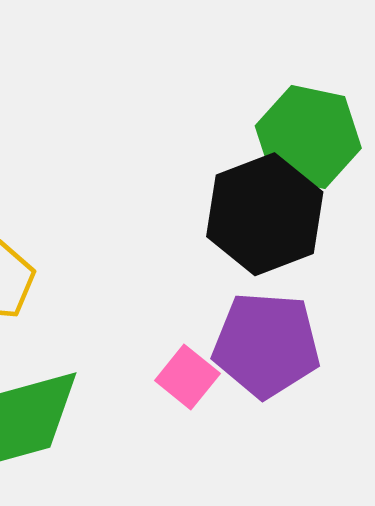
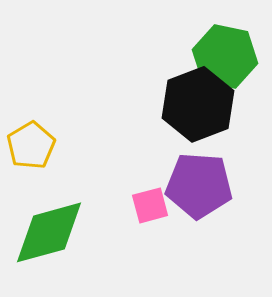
pink square: (187, 377) -> (150, 205), turned 36

